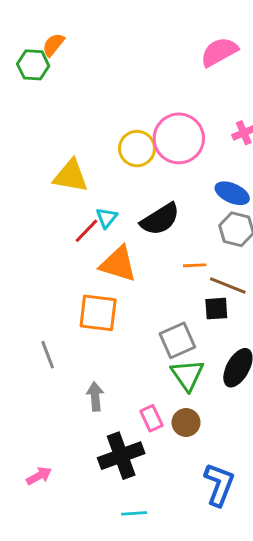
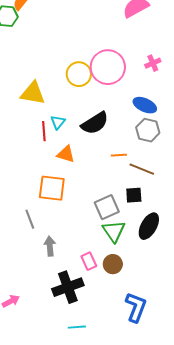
red line: (87, 231) -> (44, 131), turned -48
orange triangle: (118, 264) -> (66, 154), size x0.7
black square: (216, 309) -> (134, 195), moved
gray line: (48, 355) -> (30, 219), moved

